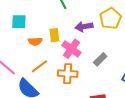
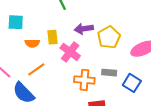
yellow pentagon: (110, 18) -> (109, 37), moved
gray rectangle: (100, 59) -> (109, 73), moved, turned 48
orange cross: (68, 74) -> (84, 80), moved

